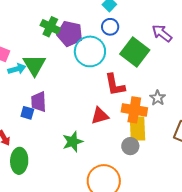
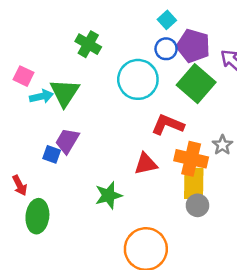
purple pentagon: (70, 34) -> (193, 46), moved
red L-shape: (115, 85) -> (168, 125), turned 120
purple trapezoid: (39, 102) -> (67, 141), turned 30
gray circle: (130, 146) -> (197, 205), moved

